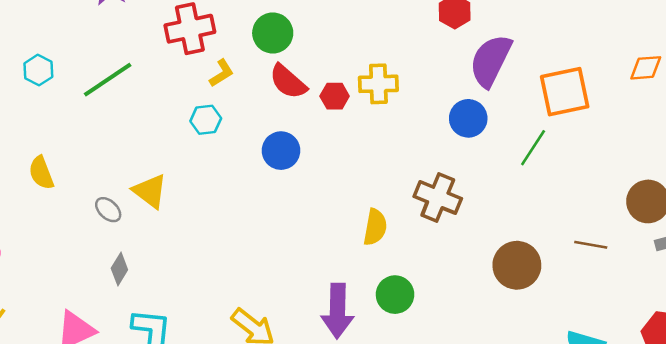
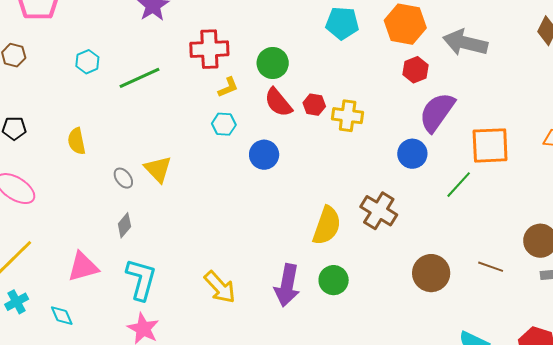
red hexagon: (335, 96) -> (314, 105), moved
cyan hexagon: (206, 120) -> (224, 124), moved
yellow semicircle: (375, 227) -> (327, 226), size x1.4

